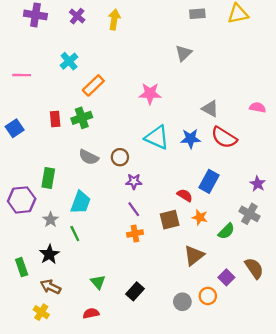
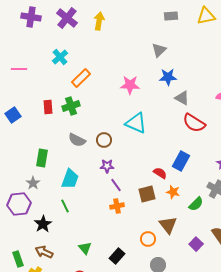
purple cross: (77, 16) -> (67, 18), size x1.5
blue star: (190, 139) -> (168, 77), moved
purple star: (134, 181) -> (107, 166), moved
purple hexagon: (22, 200) -> (19, 204), moved
gray star: (51, 220) -> (33, 183), moved
brown triangle: (194, 255) -> (168, 225), turned -30
green rectangle: (22, 267) -> (18, 259), moved
orange circle: (208, 296) -> (148, 239), moved

